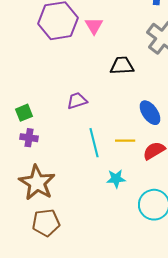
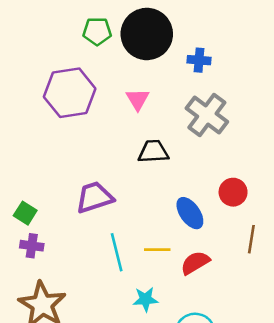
pink triangle: (94, 26) -> (138, 99), moved
purple trapezoid: (77, 101) -> (94, 197), size x1.4
green square: (24, 113) -> (25, 213), turned -36

